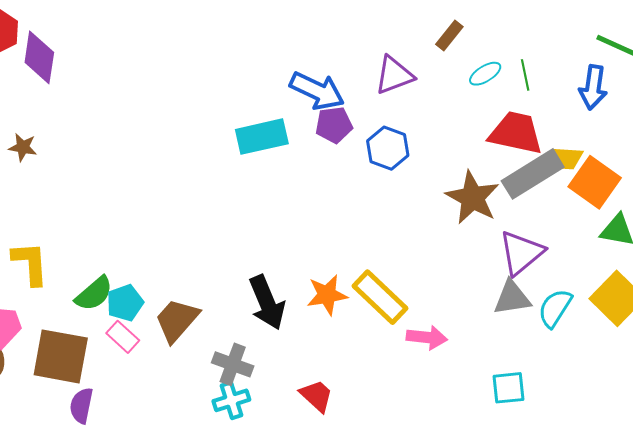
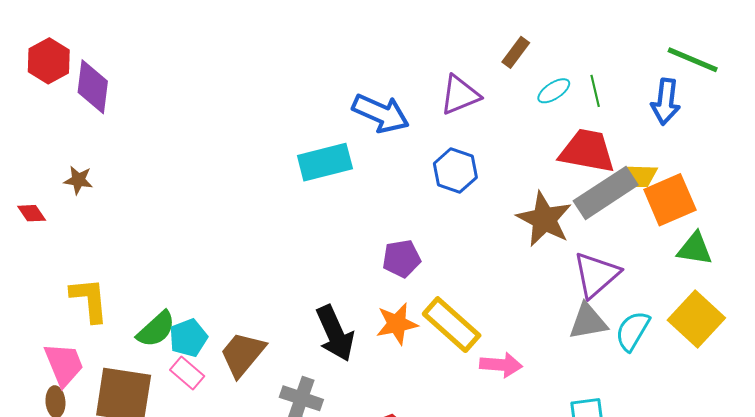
purple pentagon: (334, 125) -> (402, 259), moved
orange square: (595, 182) -> (670, 200), turned 33

